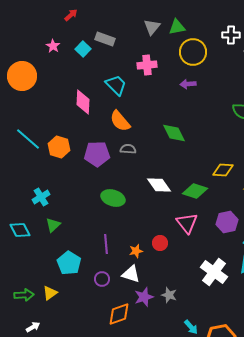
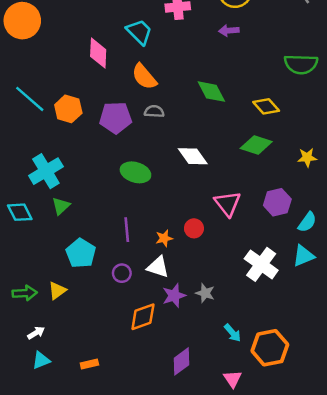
yellow diamond: (223, 170) -> (266, 106), moved, turned 45
green diamond: (195, 191) -> (256, 145), moved
cyan cross: (41, 197) -> (46, 171), size x1.5

